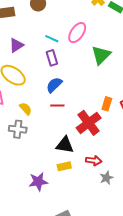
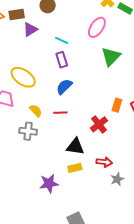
pink ellipse: (77, 33) -> (97, 27), moved
purple triangle: (16, 45) -> (30, 29), moved
red line: (57, 106) -> (60, 113), moved
red cross: (89, 123) -> (99, 124), size x0.7

